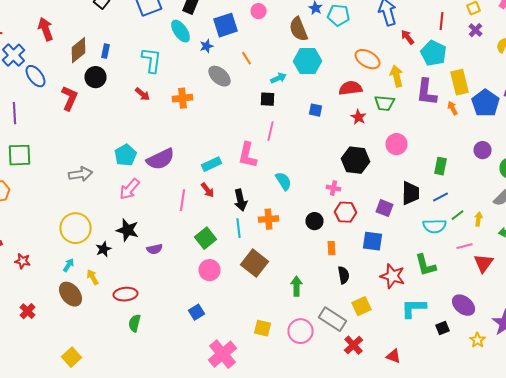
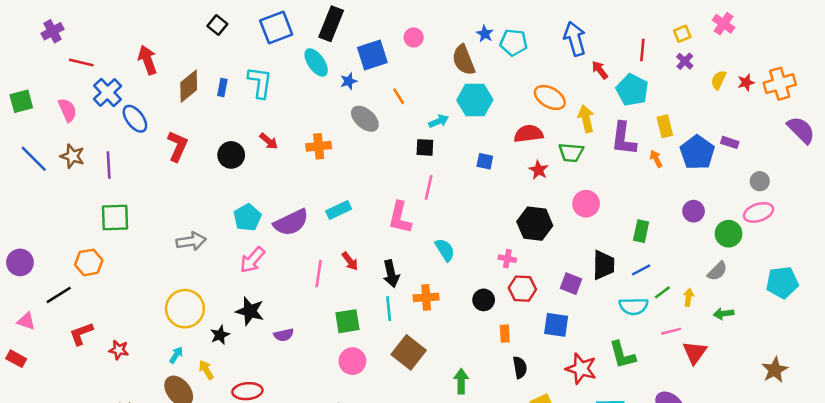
cyan L-shape: (152, 60) -> (260, 82), moved
black circle: (96, 77) -> (231, 155), moved
yellow rectangle: (460, 82) -> (665, 126), size x0.7
cyan rectangle: (212, 164) -> (339, 210), moved
green square: (206, 238) -> (347, 321), turned 30

